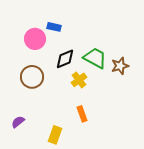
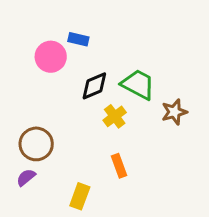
brown star: (120, 66) -> (174, 112), moved
brown circle: (32, 77) -> (36, 144), moved

